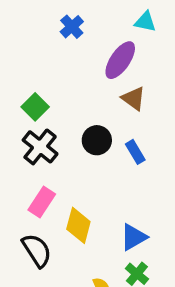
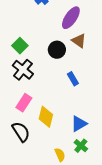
black circle: (97, 140) -> (57, 50), moved
blue rectangle: (135, 152) -> (73, 79), moved

